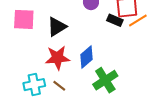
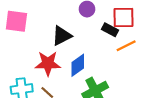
orange line: (138, 20) -> (126, 46), moved
black triangle: (57, 27) -> (62, 36), moved

